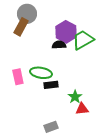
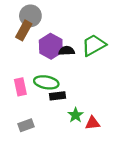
purple hexagon: (66, 32) -> (51, 46), moved
green star: (75, 97) -> (76, 115), moved
gray rectangle: (51, 127) -> (26, 125), moved

